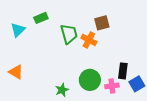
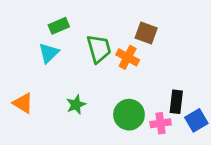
brown square: (102, 23) -> (146, 33), turned 35
cyan triangle: (18, 30) -> (49, 53), moved
green star: (62, 90) -> (76, 105), moved

